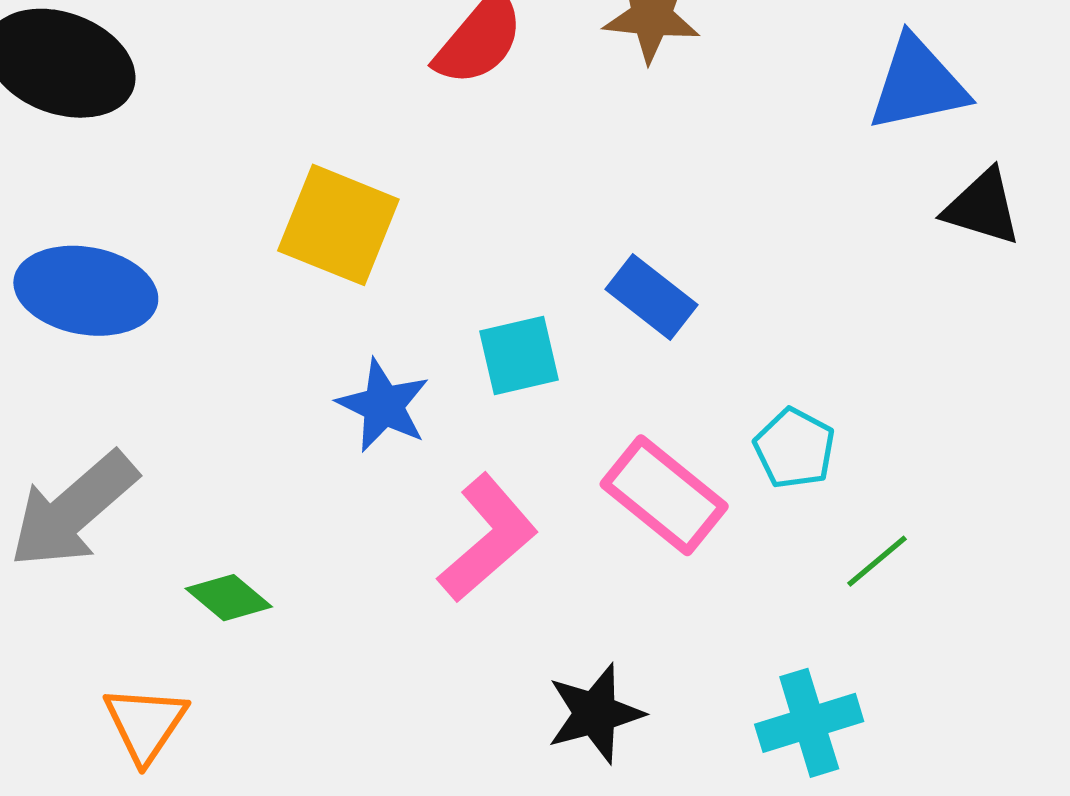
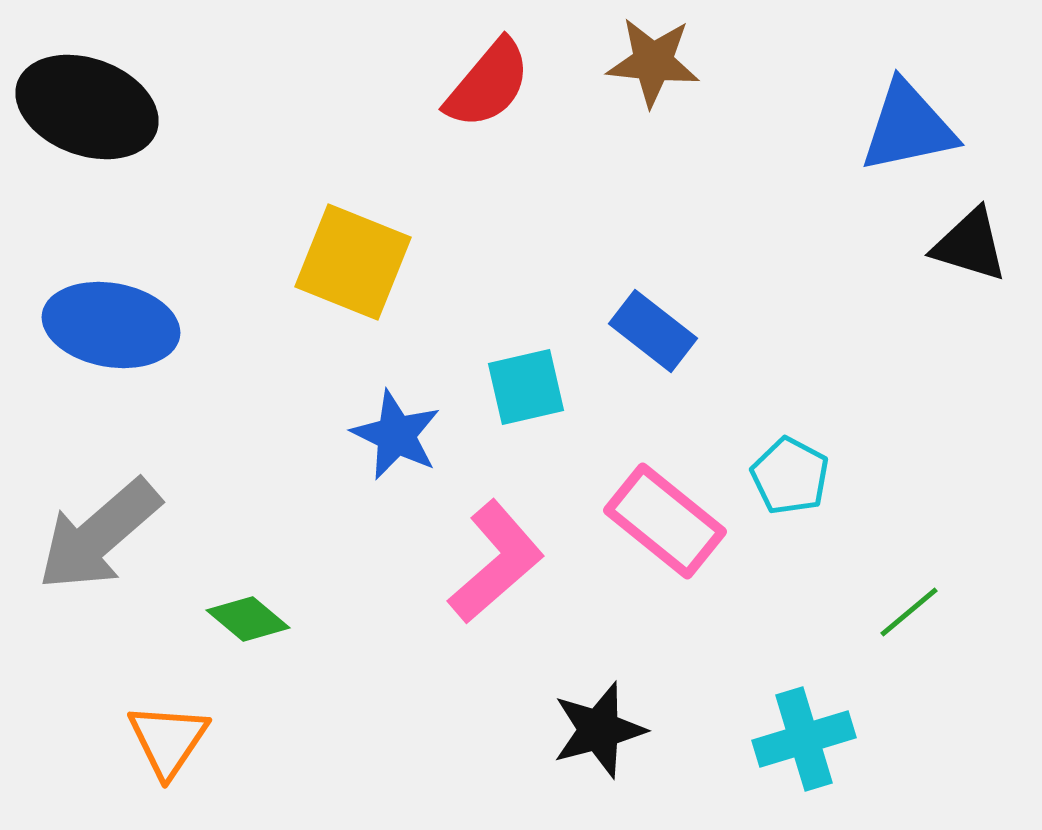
green line: (877, 561) -> (909, 612), moved

